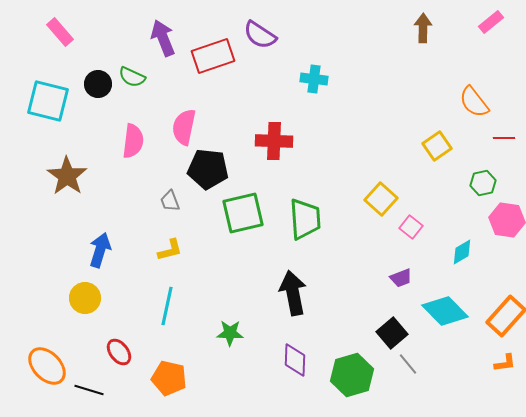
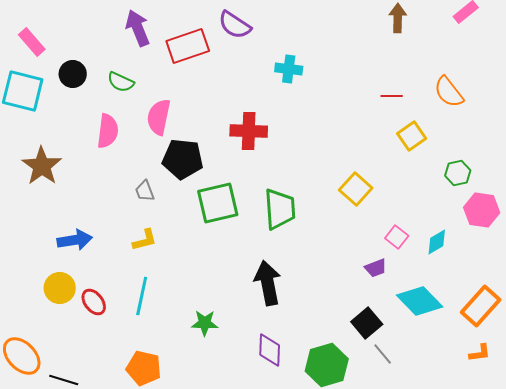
pink rectangle: (60, 32) -> (32, 42), moved
green semicircle: (132, 77) -> (121, 82), moved
red line: (504, 138) -> (392, 96), moved
pink square: (411, 227) -> (397, 237), moved
blue arrow: (100, 250) -> (75, 240), turned 64
red ellipse: (119, 352) -> (94, 302), moved

